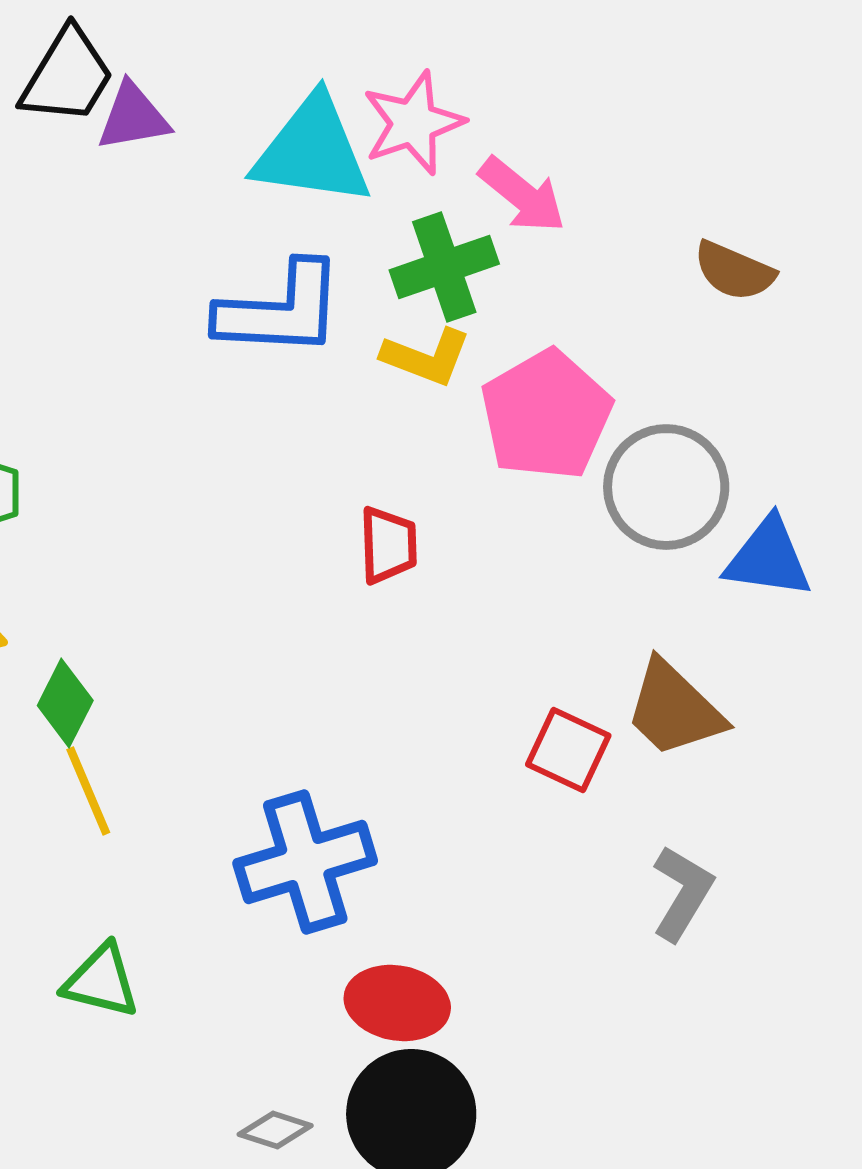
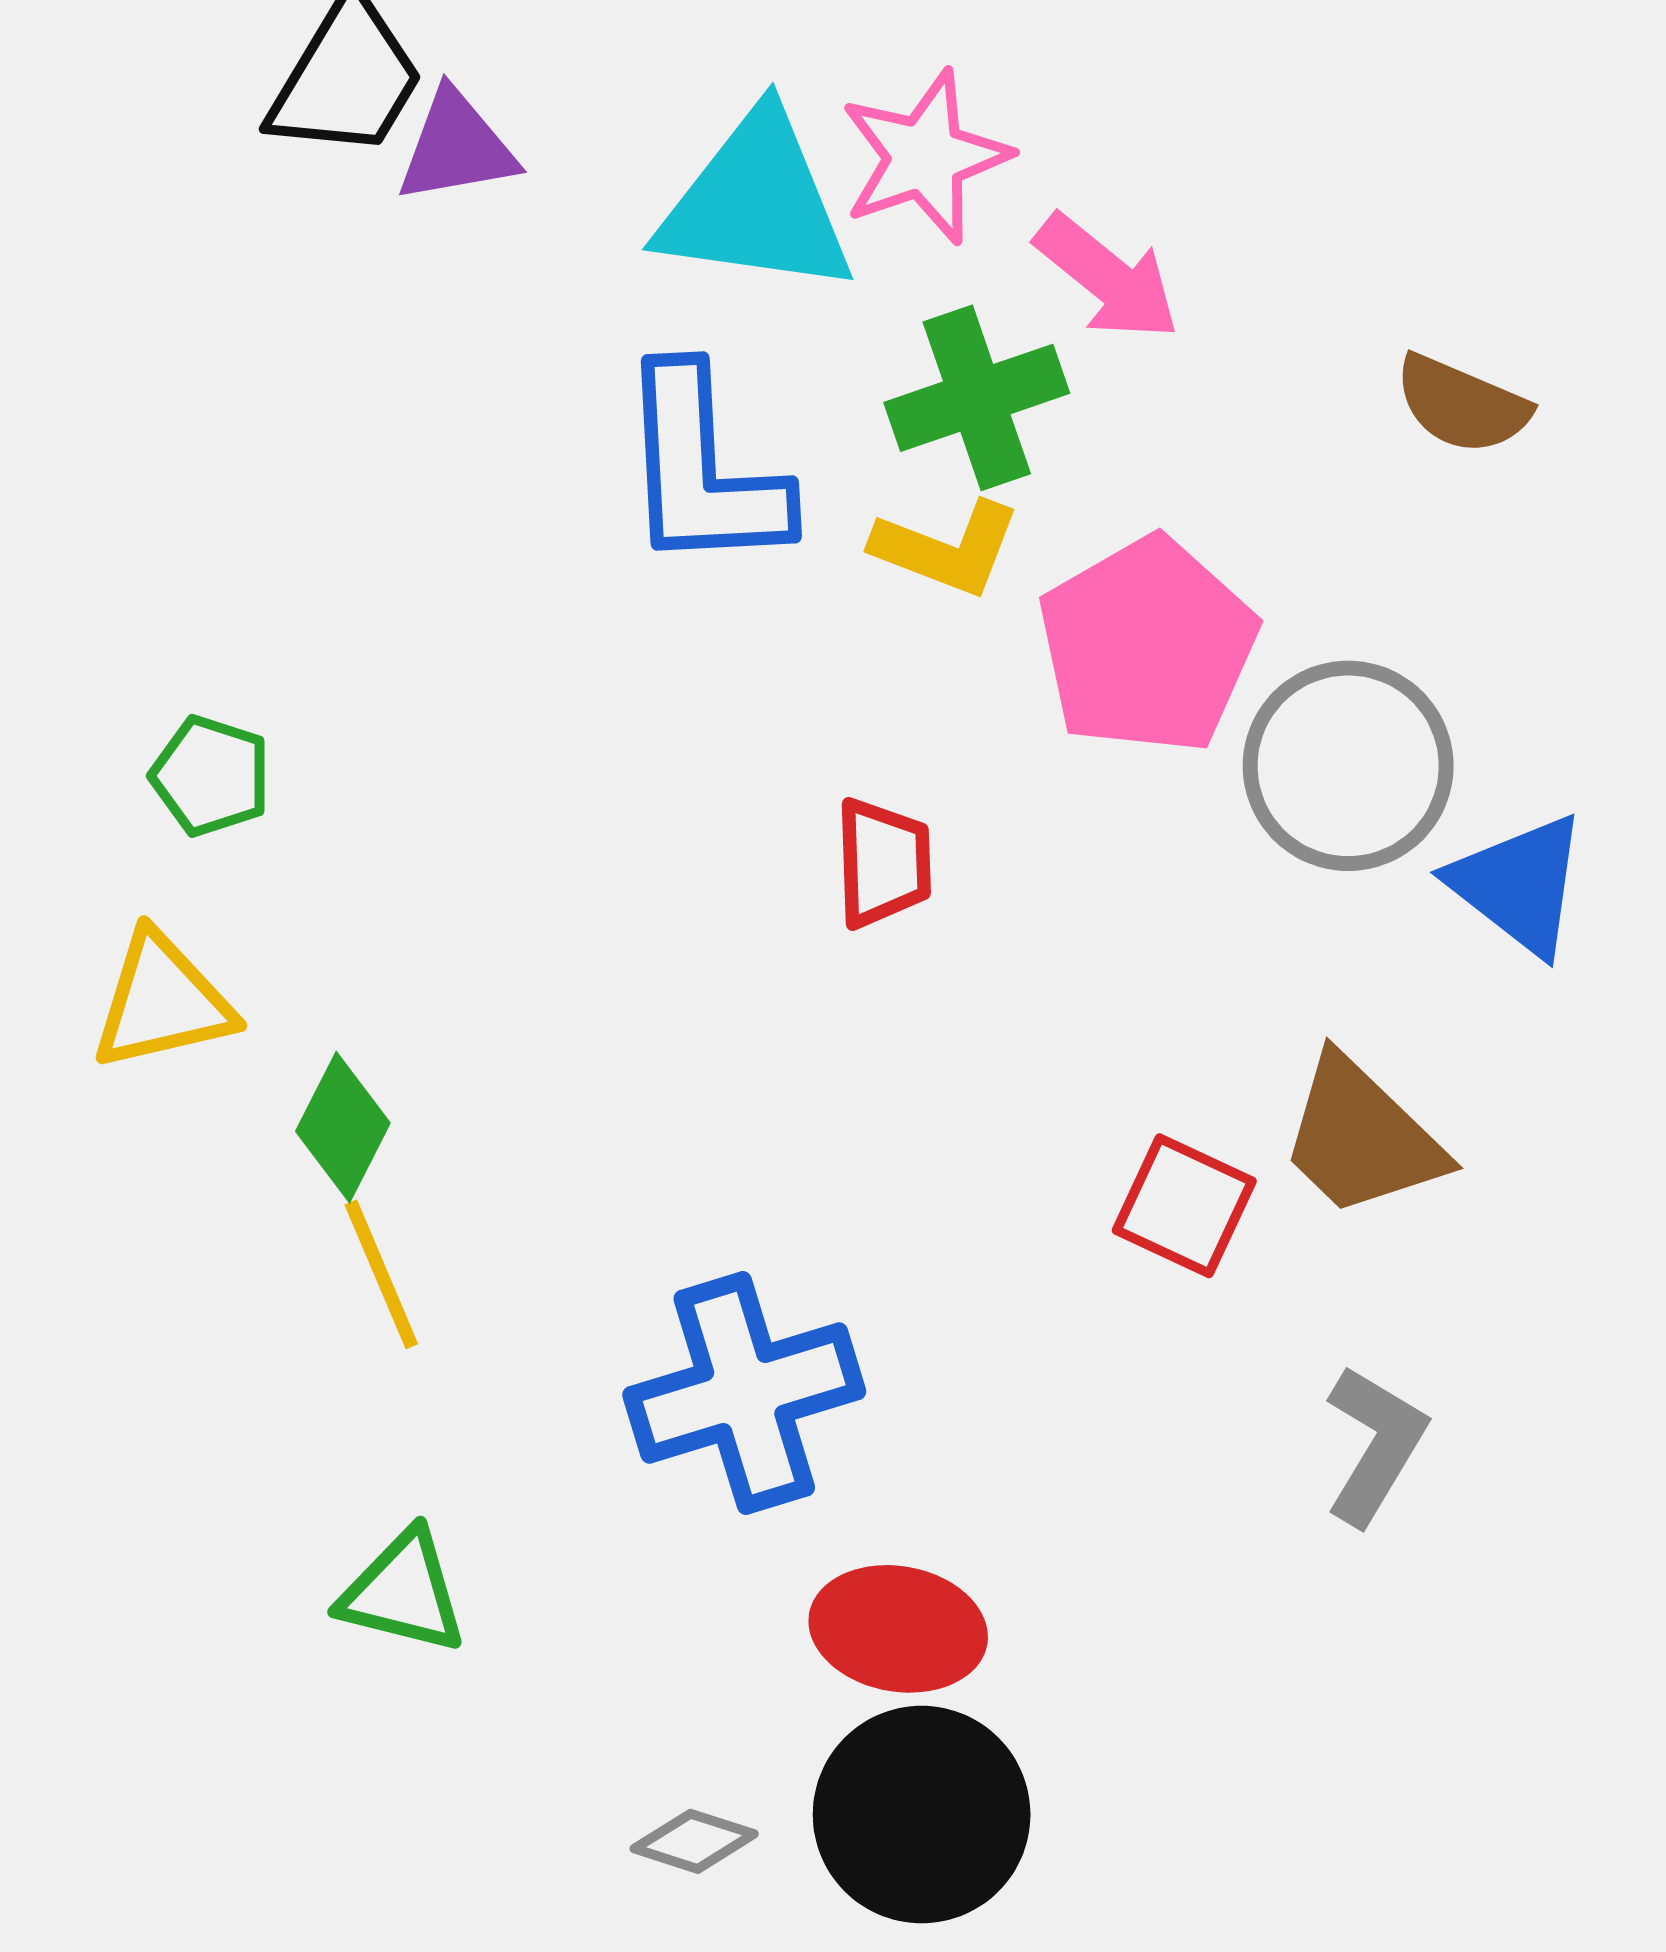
blue L-shape: (280, 310) -> (702, 470), turned 84
blue triangle: (768, 558) -> (1519, 885), turned 30

